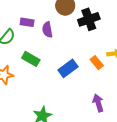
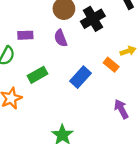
purple semicircle: (47, 30) -> (61, 38), moved
green rectangle: (31, 59) -> (37, 75), turned -48

